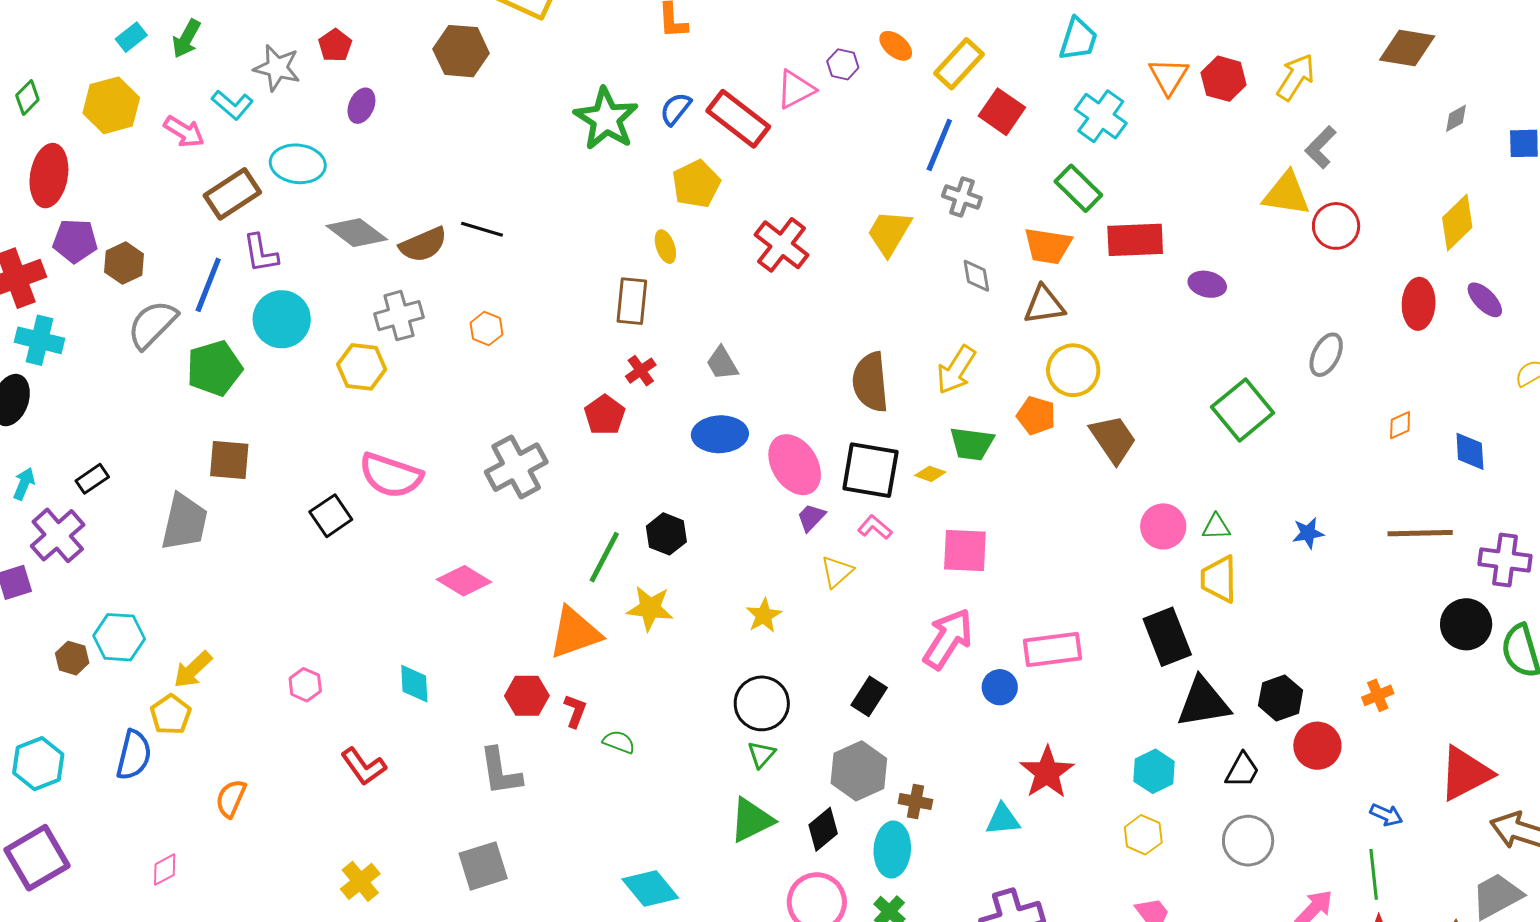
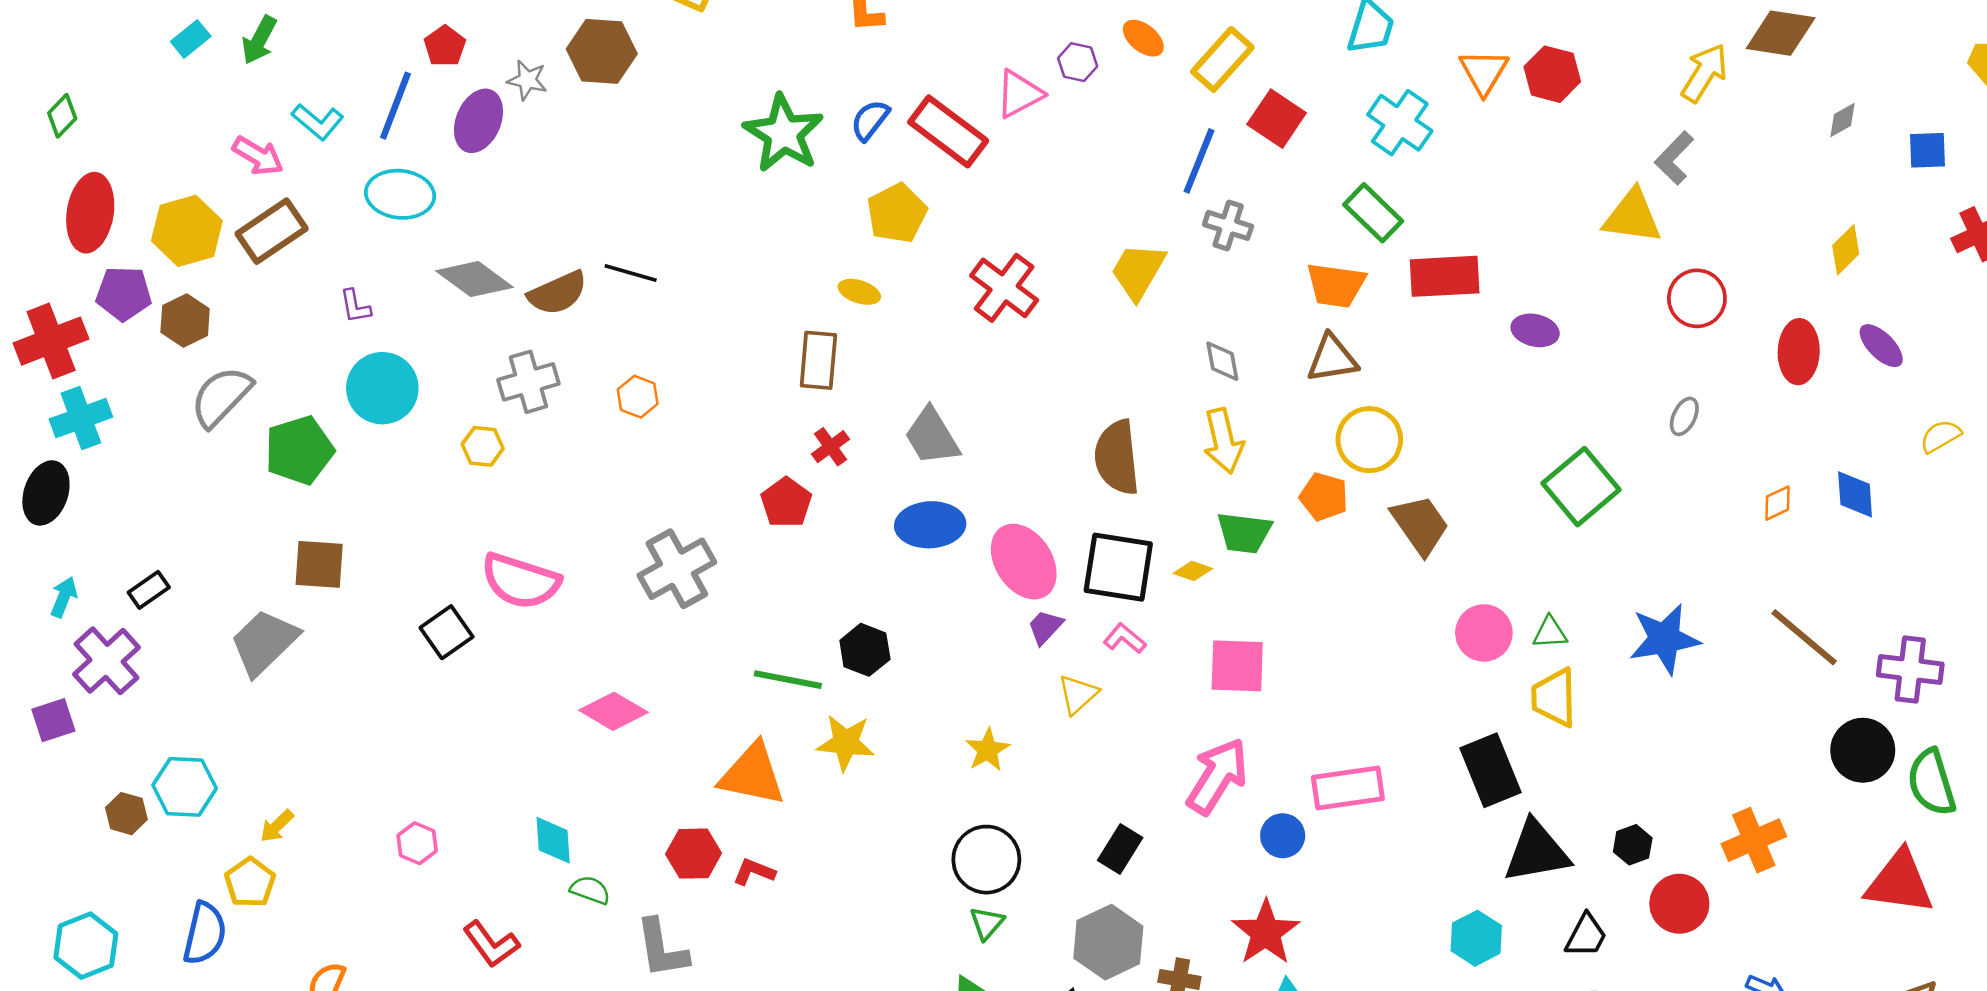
gray star: (277, 68) -> (527, 80), moved, size x0.7
yellow arrow: (1296, 77) -> (1704, 73), moved
yellow hexagon: (111, 105) -> (187, 231), moved
purple ellipse: (361, 106) -> (479, 121), size x1.4
brown rectangle: (232, 194) -> (272, 231), moved
yellow diamond: (1457, 222) -> (1846, 250), size x0.7
red circle: (1336, 226) -> (1697, 298), moved
yellow ellipse: (665, 247) -> (859, 292), turned -52
purple L-shape: (261, 253) -> (355, 306), size x0.7
gray diamond: (976, 276) -> (1222, 361), moved
blue line: (208, 285) -> (395, 106), moved
cyan cross: (39, 340) -> (81, 418), turned -33
gray ellipse: (1326, 355) -> (1684, 416), size x0.7
gray trapezoid: (722, 363) -> (932, 436), size x1.4
yellow hexagon: (362, 367) -> (483, 446), size x0.7
yellow arrow: (956, 370) -> (1223, 441), turned -45
blue diamond: (1470, 451) -> (1855, 494), moved
gray trapezoid: (184, 522) -> (264, 642), turned -146
blue star: (1308, 533) -> (1664, 639), size x1.8
brown line: (1420, 533) -> (1804, 637), turned 42
green line: (604, 557) -> (788, 680), turned 74
orange triangle: (575, 633) -> (752, 774), turned 32
yellow arrow: (193, 670) -> (277, 826), size x0.7
orange cross: (1378, 695) -> (1754, 840), size x1.6
black hexagon: (1281, 698) -> (1633, 845), size x0.7
red L-shape: (575, 711) -> (754, 872), turned -88
green semicircle: (619, 742) -> (590, 890), moved
red star: (1047, 772) -> (1266, 932), moved
red triangle: (1465, 773) -> (1900, 882), moved, turned 36

